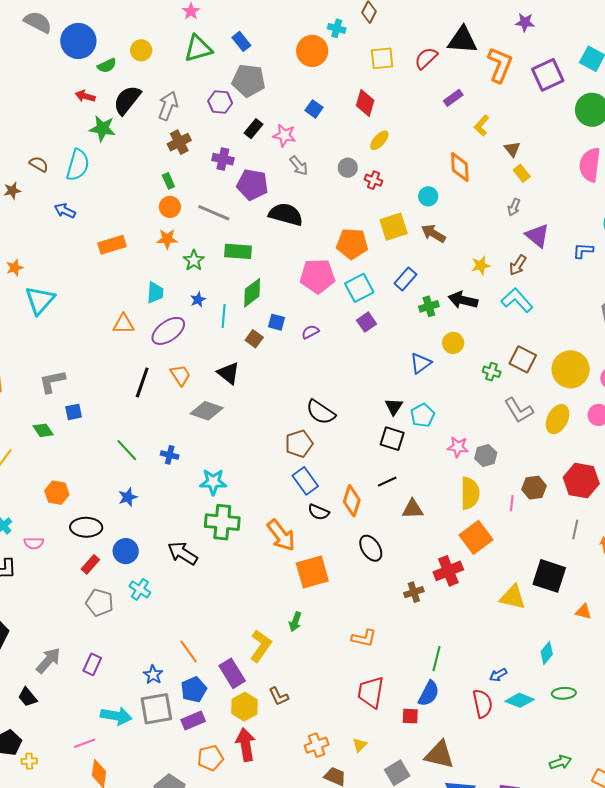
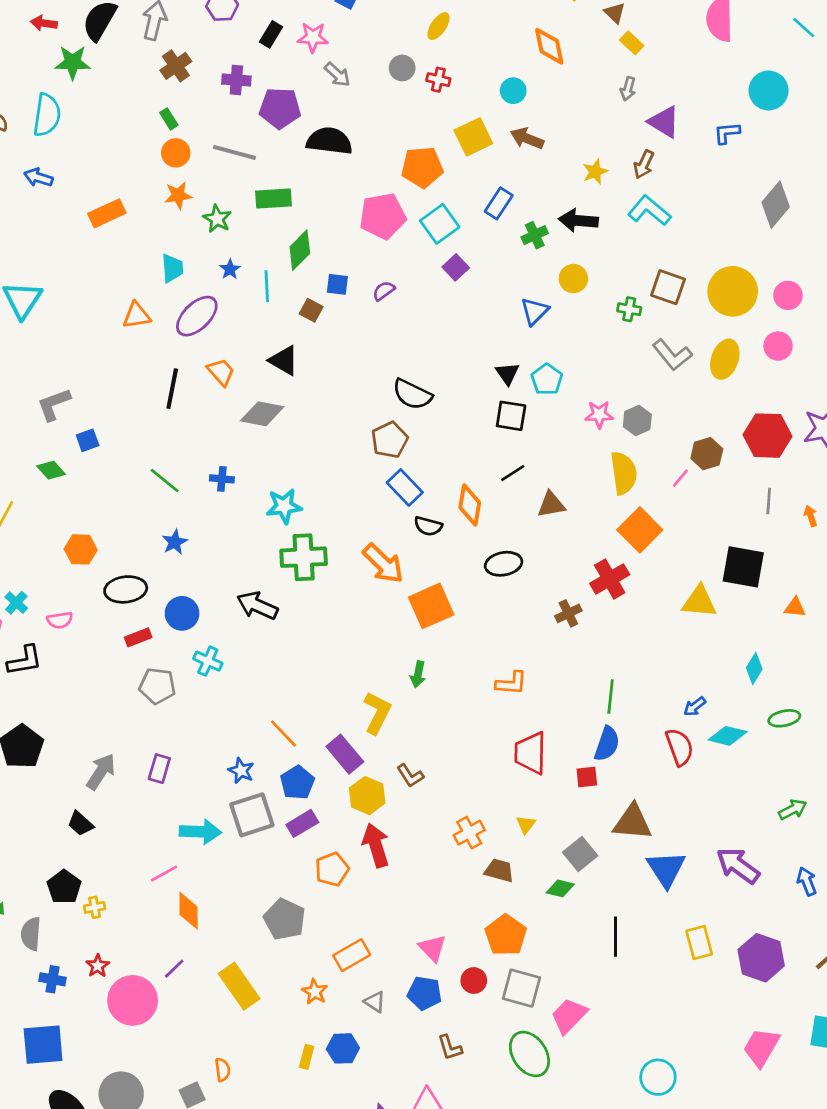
pink line: (512, 503) -> (680, 478), turned 42
black ellipse: (371, 548) -> (504, 564), turned -60
red rectangle: (90, 564) -> (138, 637), turned 36

